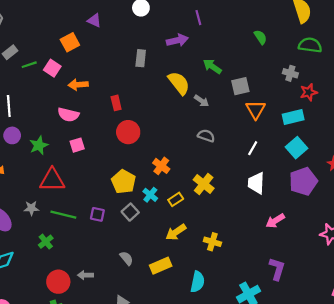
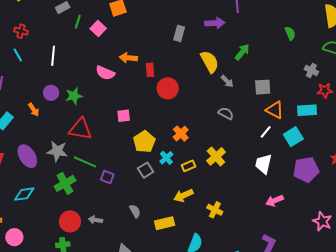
green line: (29, 65) -> (78, 22), turned -64
green arrow: (212, 66) -> (242, 52), turned 84
orange arrow: (78, 85) -> (128, 58), moved
gray square: (240, 86) -> (263, 87), moved
orange triangle: (256, 110) -> (275, 110), moved, turned -42
red circle: (128, 132) -> (168, 88), moved
purple circle: (12, 135) -> (51, 93), moved
pink square: (77, 145) -> (124, 116), moved
cyan square: (296, 148) -> (293, 137), moved
gray star: (31, 208) -> (57, 151), size x1.5
purple square: (97, 214) -> (107, 177), moved
green cross: (46, 242) -> (65, 183), size x1.5

